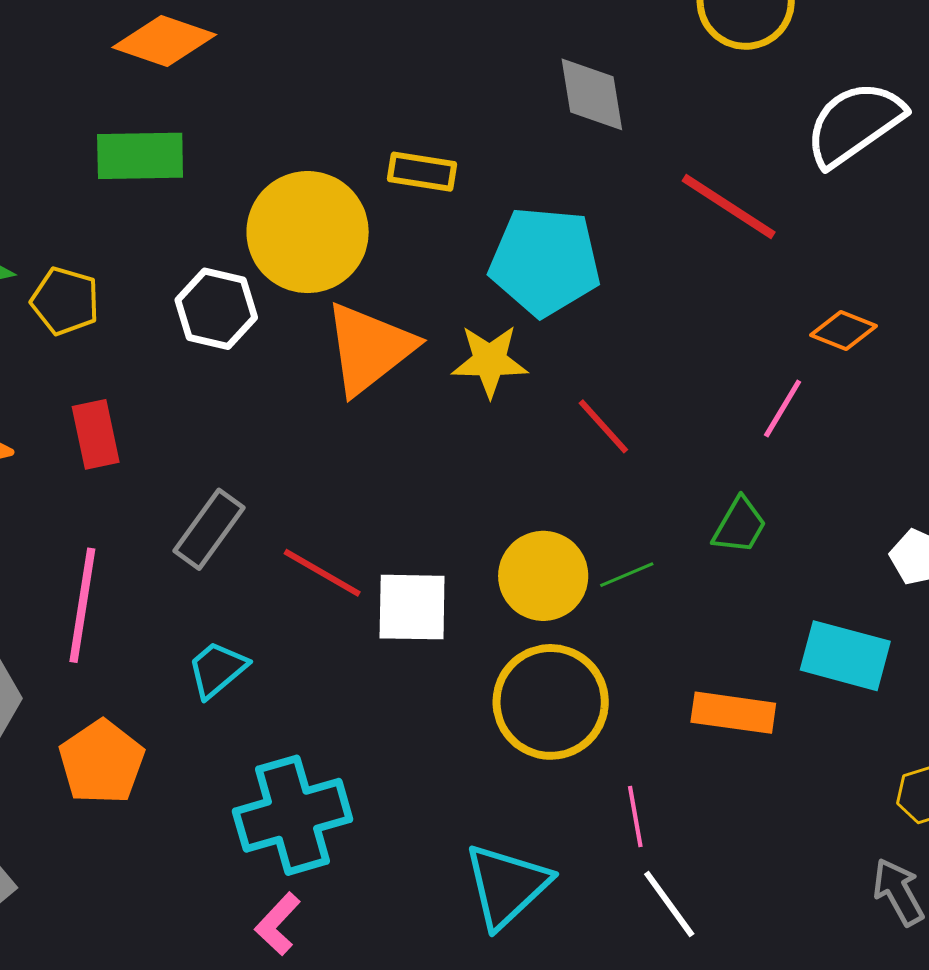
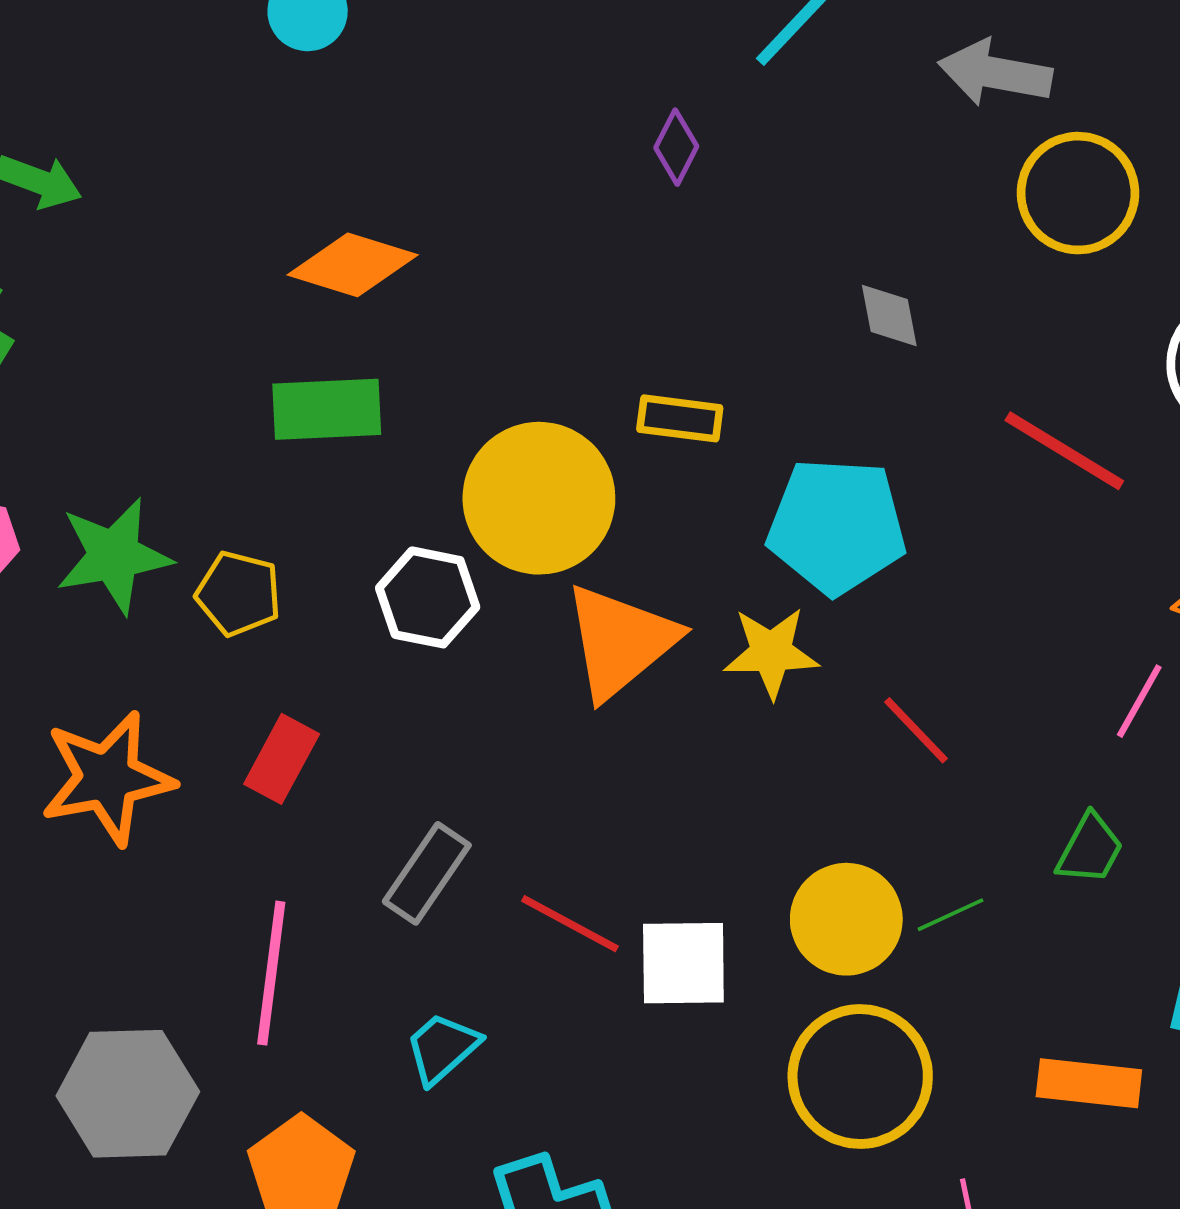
gray diamond: (592, 94) -> (889, 316), size x0.7
red rectangle: (96, 434) -> (282, 759), turned 42

